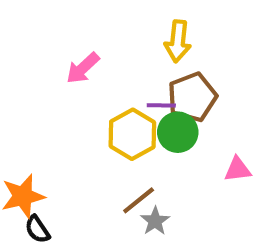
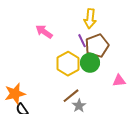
pink arrow: (83, 68) -> (44, 32), turned 78
purple line: (161, 105) -> (82, 41), moved, turned 64

